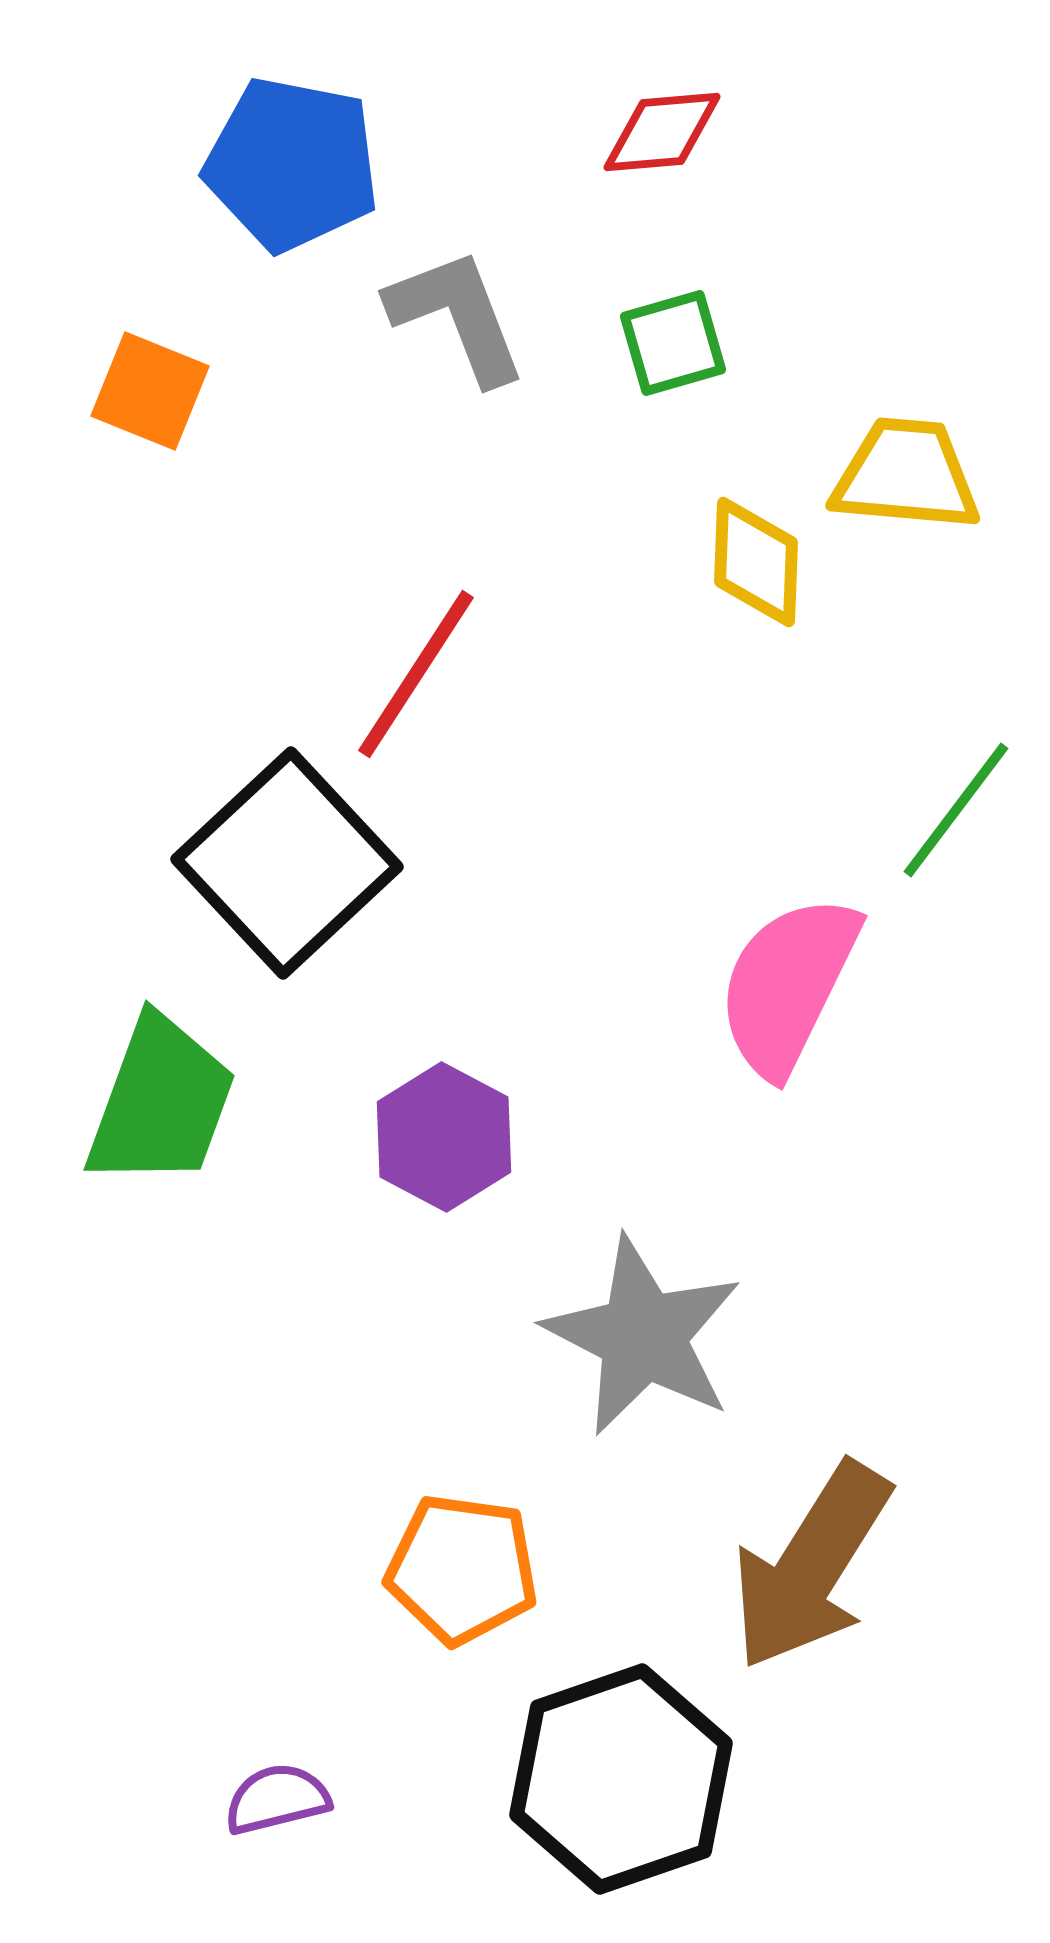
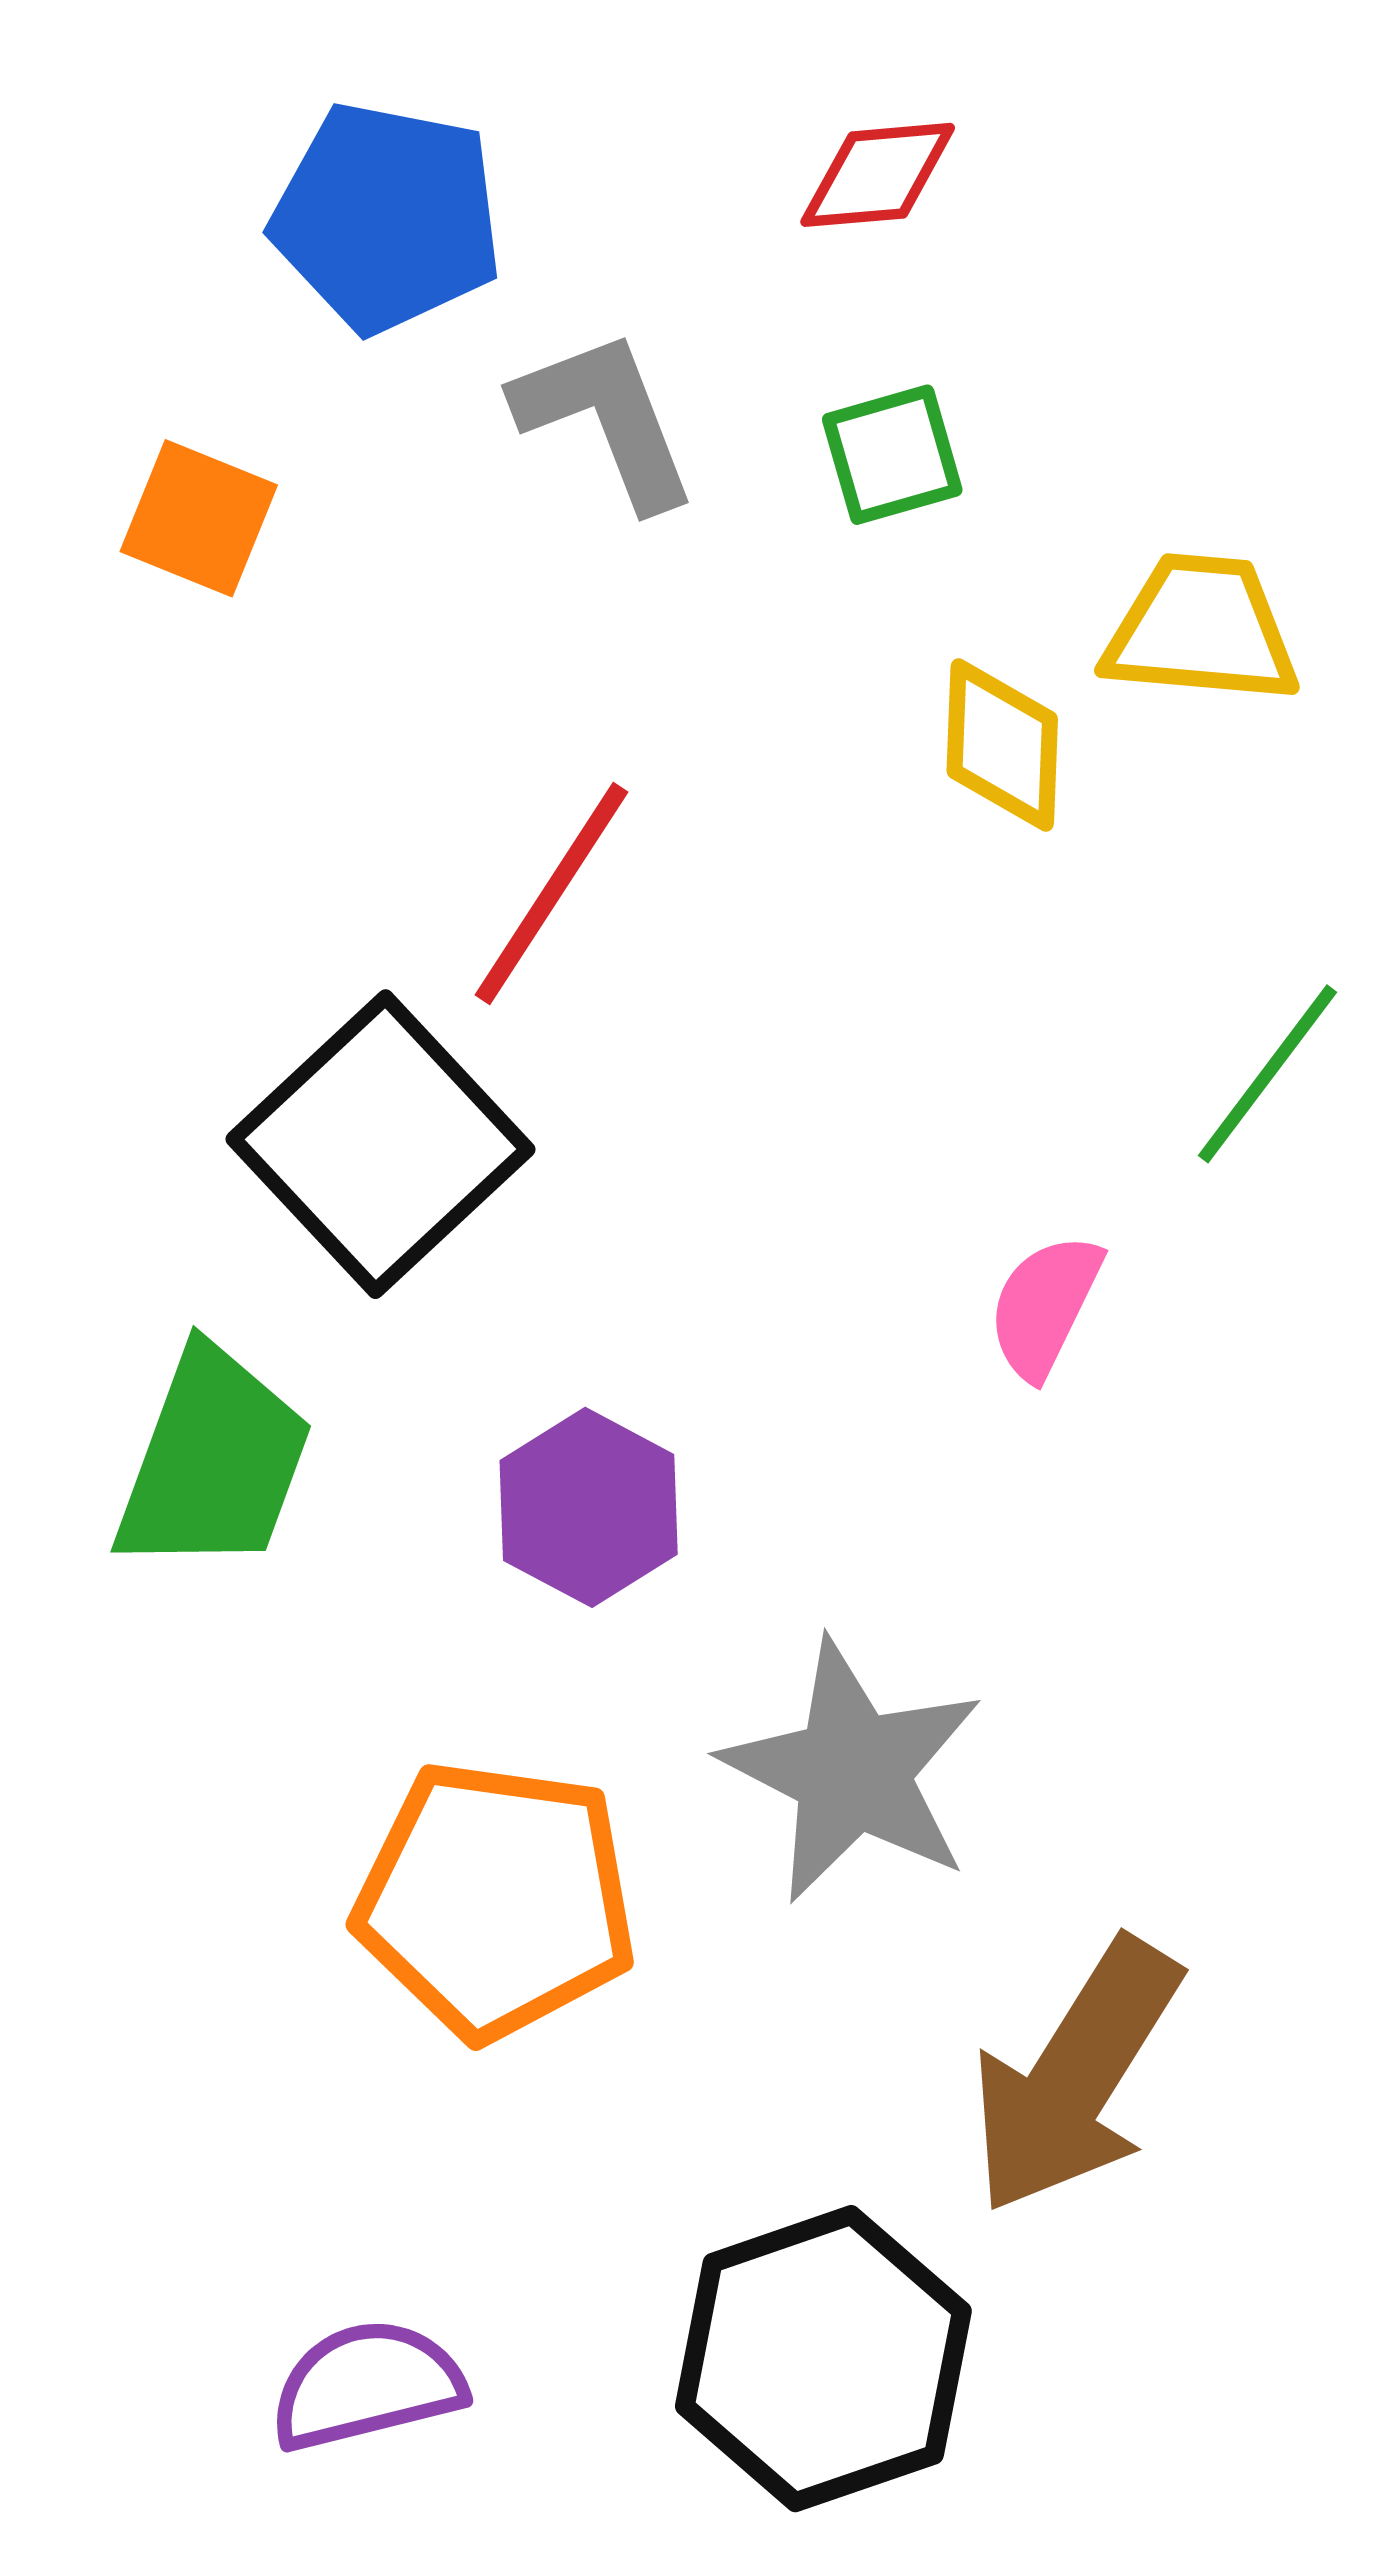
pink semicircle: (788, 985) -> (1045, 1306), size x0.6
orange pentagon: (462, 1569) -> (496, 1900), moved, size x1.4
purple semicircle: (277, 1799) -> (367, 2385), size x1.4

